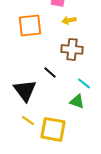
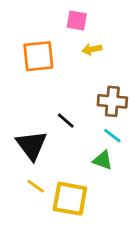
brown cross: (72, 49) -> (112, 101), moved

